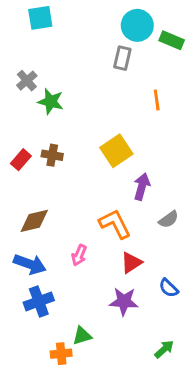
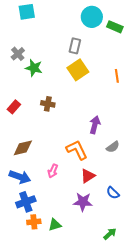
gray rectangle: (122, 58) -> (75, 46), moved
orange line: (157, 100) -> (117, 76), moved
yellow square: (116, 151) -> (78, 70), moved
brown cross: (52, 155) -> (48, 104), moved
orange cross: (61, 354) -> (34, 222), moved

